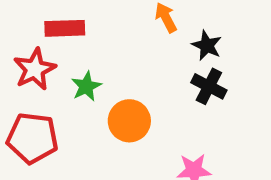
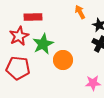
green star: (86, 86) -> (43, 44), size x1.5

